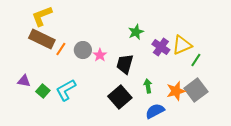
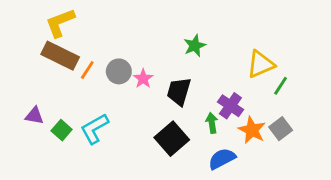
purple cross: (161, 47) -> (230, 106), moved
gray square: (196, 90) -> (281, 129), size x0.7
orange star: (176, 91) -> (252, 130), turned -30

